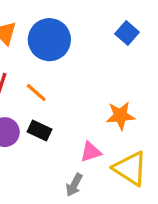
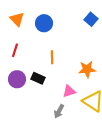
blue circle: (49, 40) -> (44, 23), size x0.7
orange line: (36, 92) -> (52, 57), moved, turned 48

